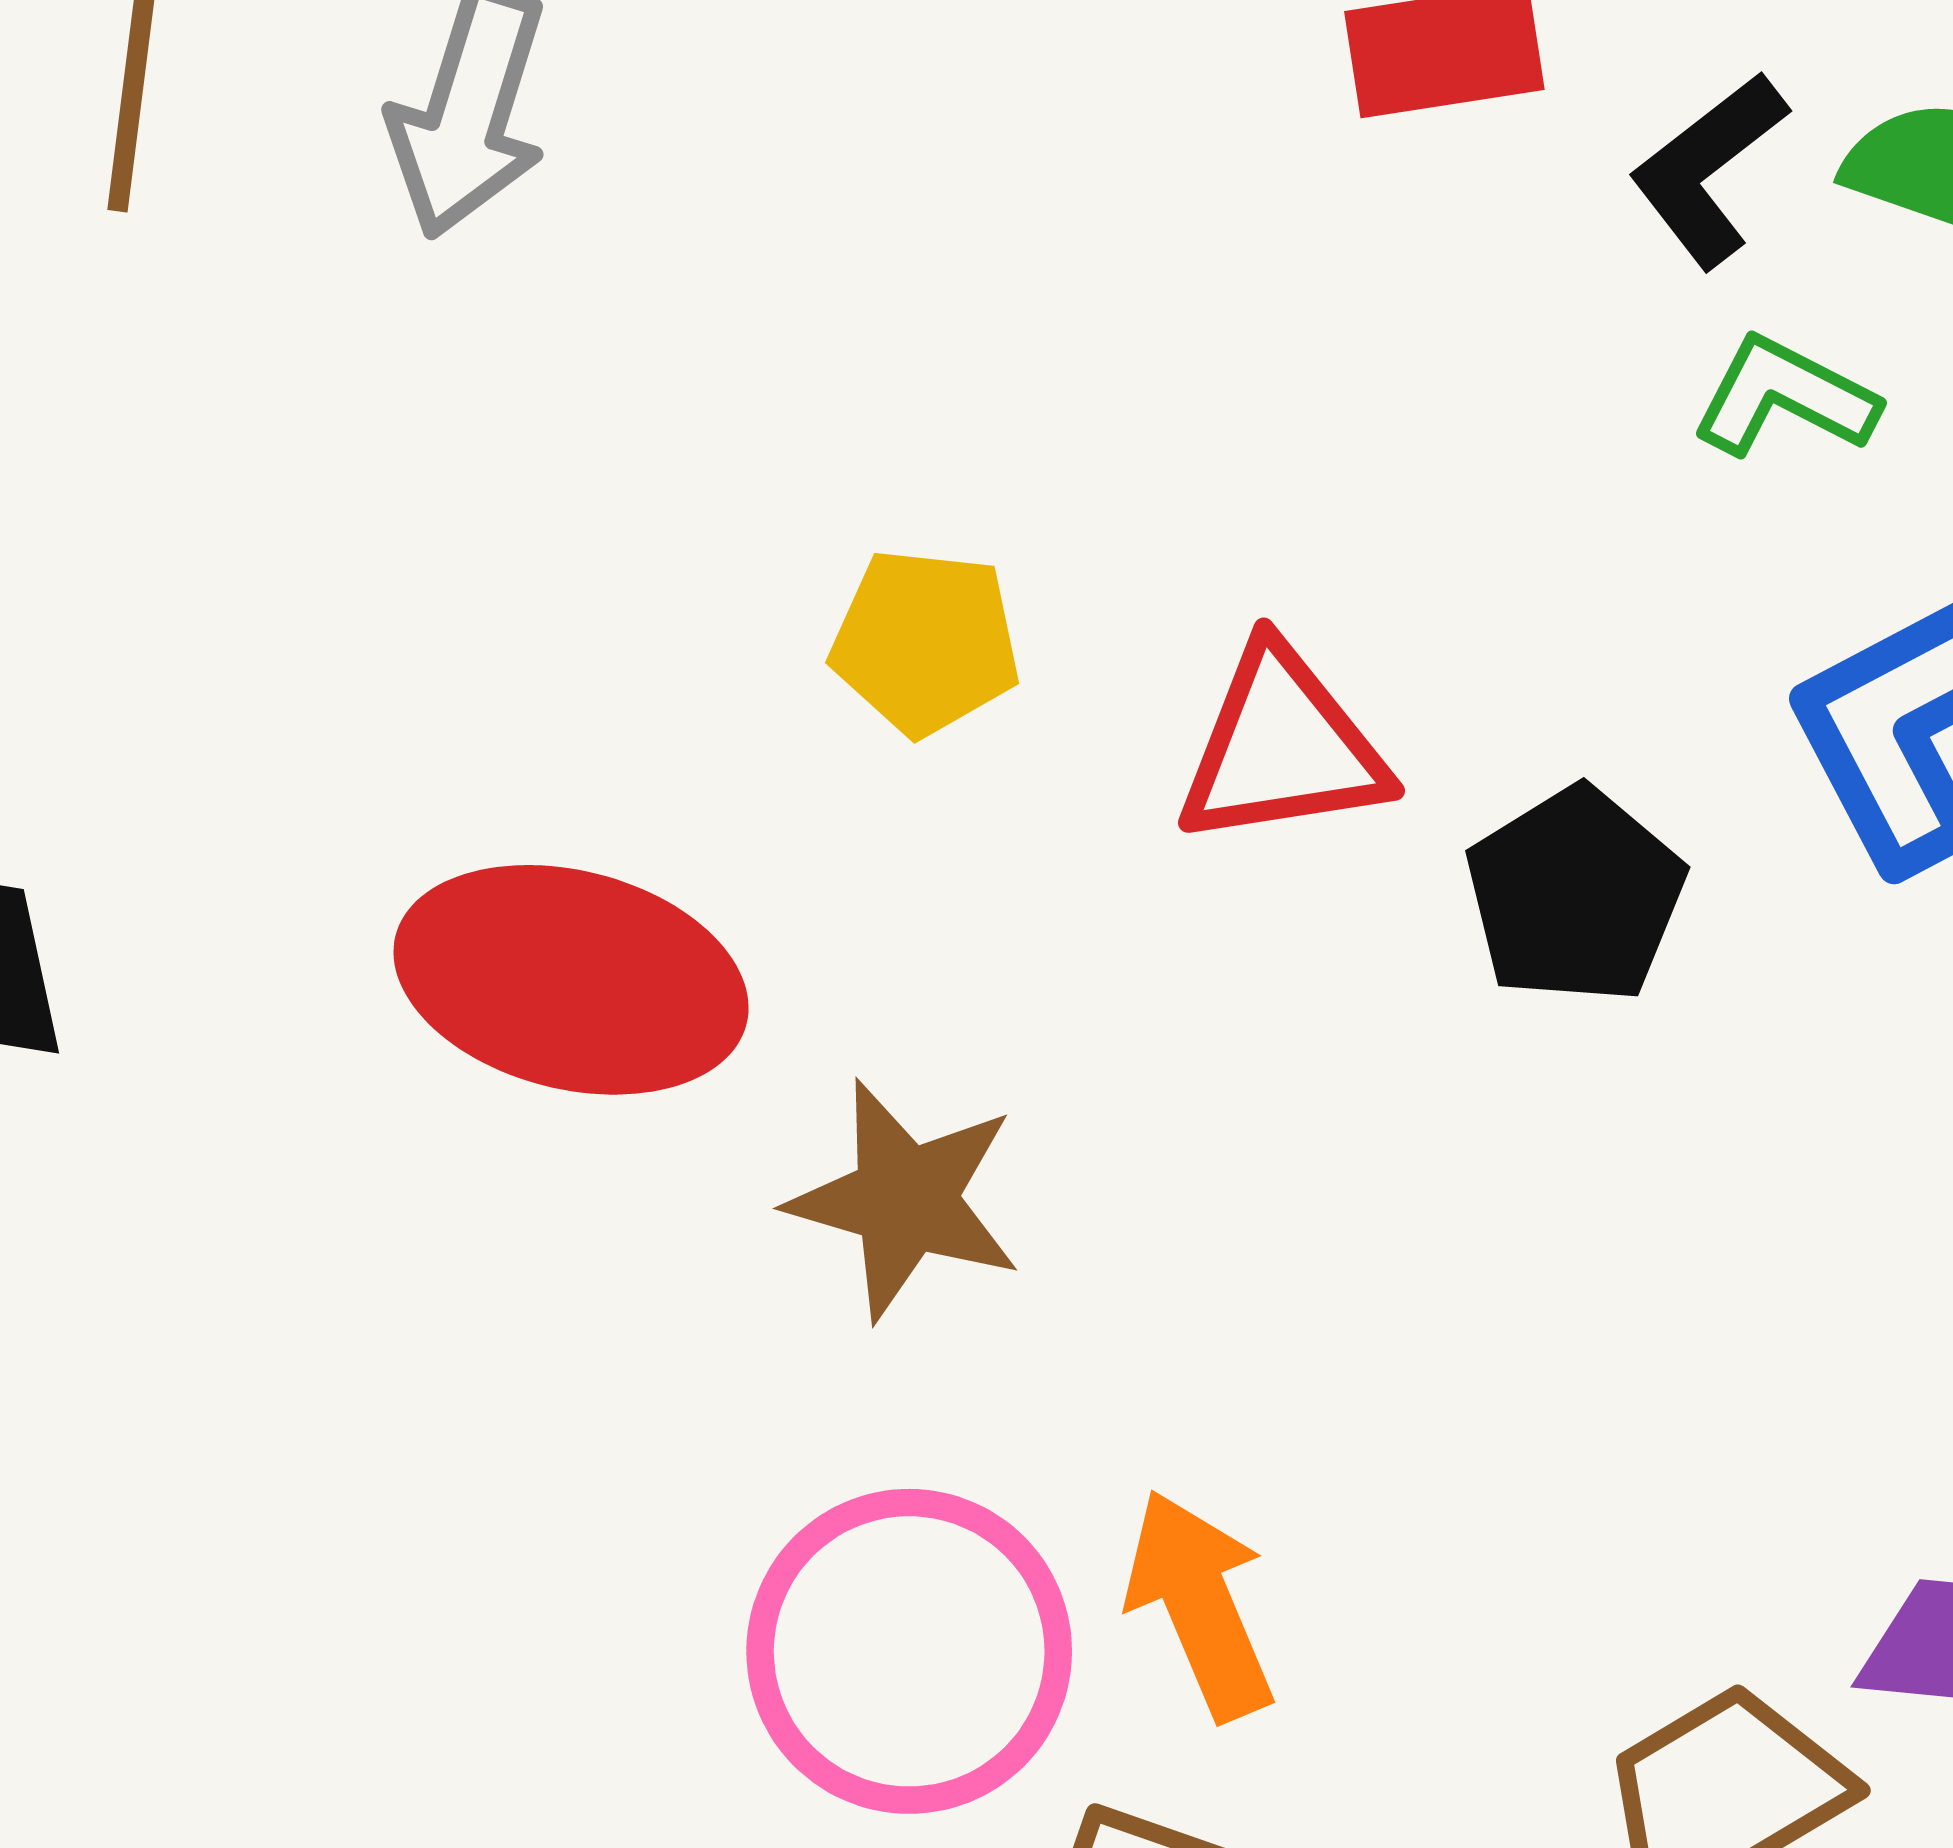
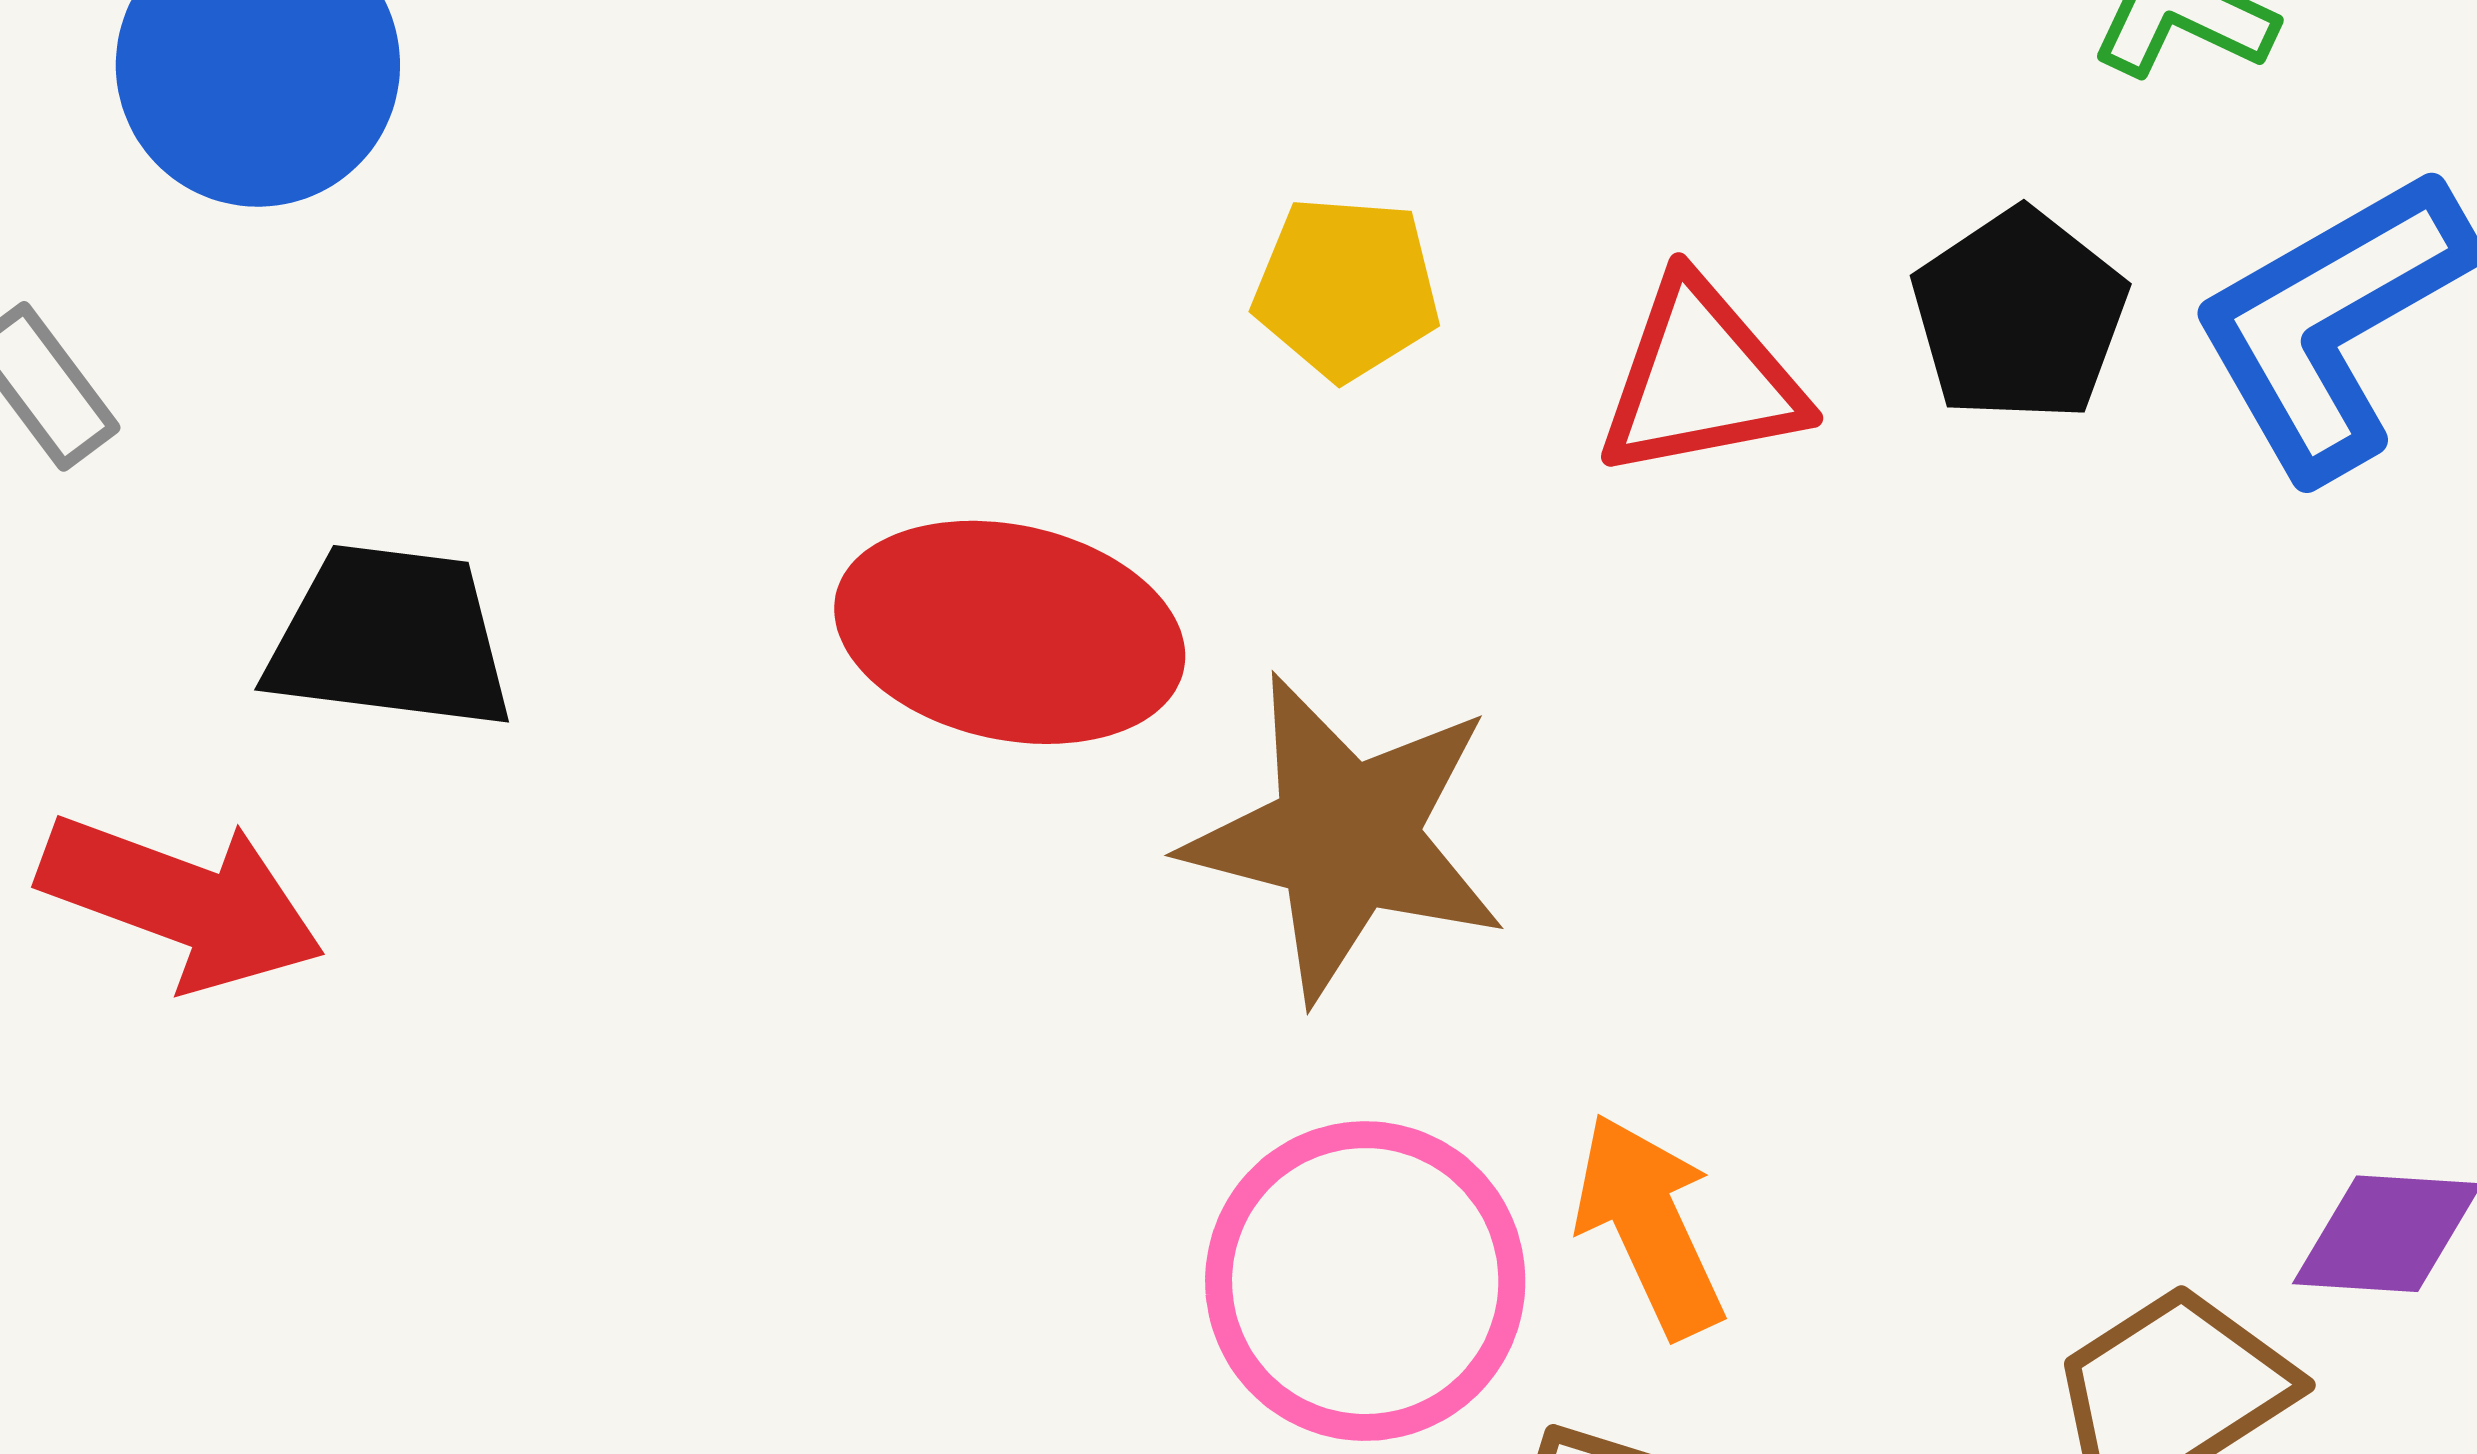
black pentagon: (1575, 895) -> (2019, 315), moved
brown star: (905, 1200) -> (1346, 837), size x1.4

